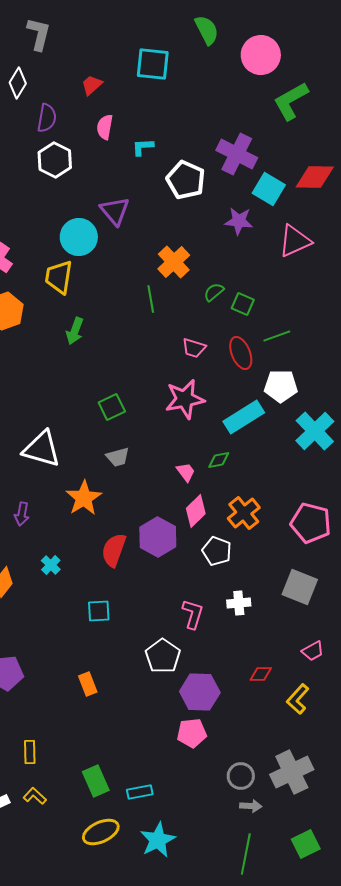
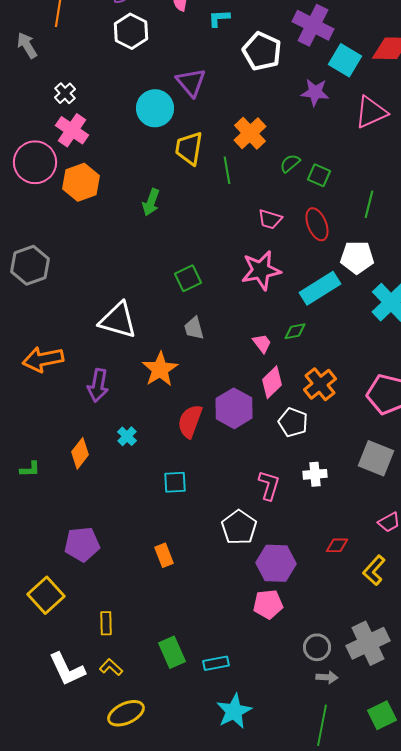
yellow trapezoid: (59, 277) -> (189, 148), moved
green line: (277, 336) -> (369, 204), moved, turned -56
gray trapezoid: (118, 457) -> (194, 328), turned 90
purple arrow: (22, 514) -> (98, 385), size x1.4
yellow ellipse: (101, 832) -> (126, 713), moved

